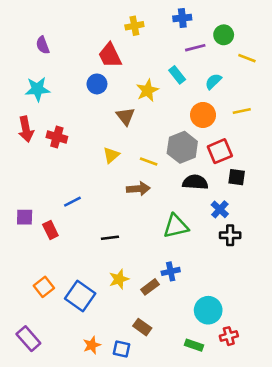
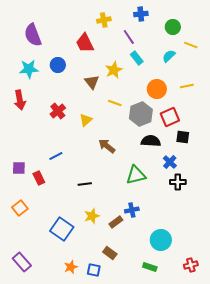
purple semicircle: (43, 45) -> (33, 35), size x1.6
purple line: (195, 48) -> (129, 37), moved, turned 70
cyan semicircle: (213, 81) -> (169, 56), moved
blue circle: (97, 84) -> (58, 65), moved
brown triangle: (125, 116) -> (92, 82), moved
red cross: (57, 137) -> (58, 111), moved, turned 35
yellow line: (149, 162) -> (115, 103), moved
brown arrow: (138, 189) -> (107, 146), turned -138
orange square: (44, 287) -> (20, 208), moved
red cross: (229, 336) -> (191, 265), moved

